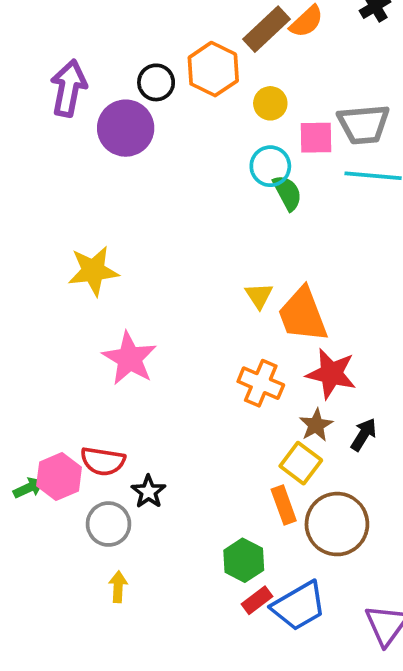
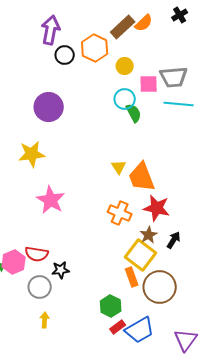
purple arrow: (69, 88) -> (51, 30), moved
purple circle: (126, 128) -> (49, 107), moved
yellow square: (301, 463) -> (141, 255), size x1.4
black star: (148, 492) -> (61, 270), turned 30

